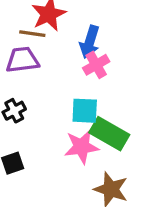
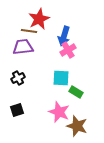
green rectangle: (109, 134) -> (76, 92), size x0.6
pink star: (81, 147) -> (59, 112), moved, turned 30

